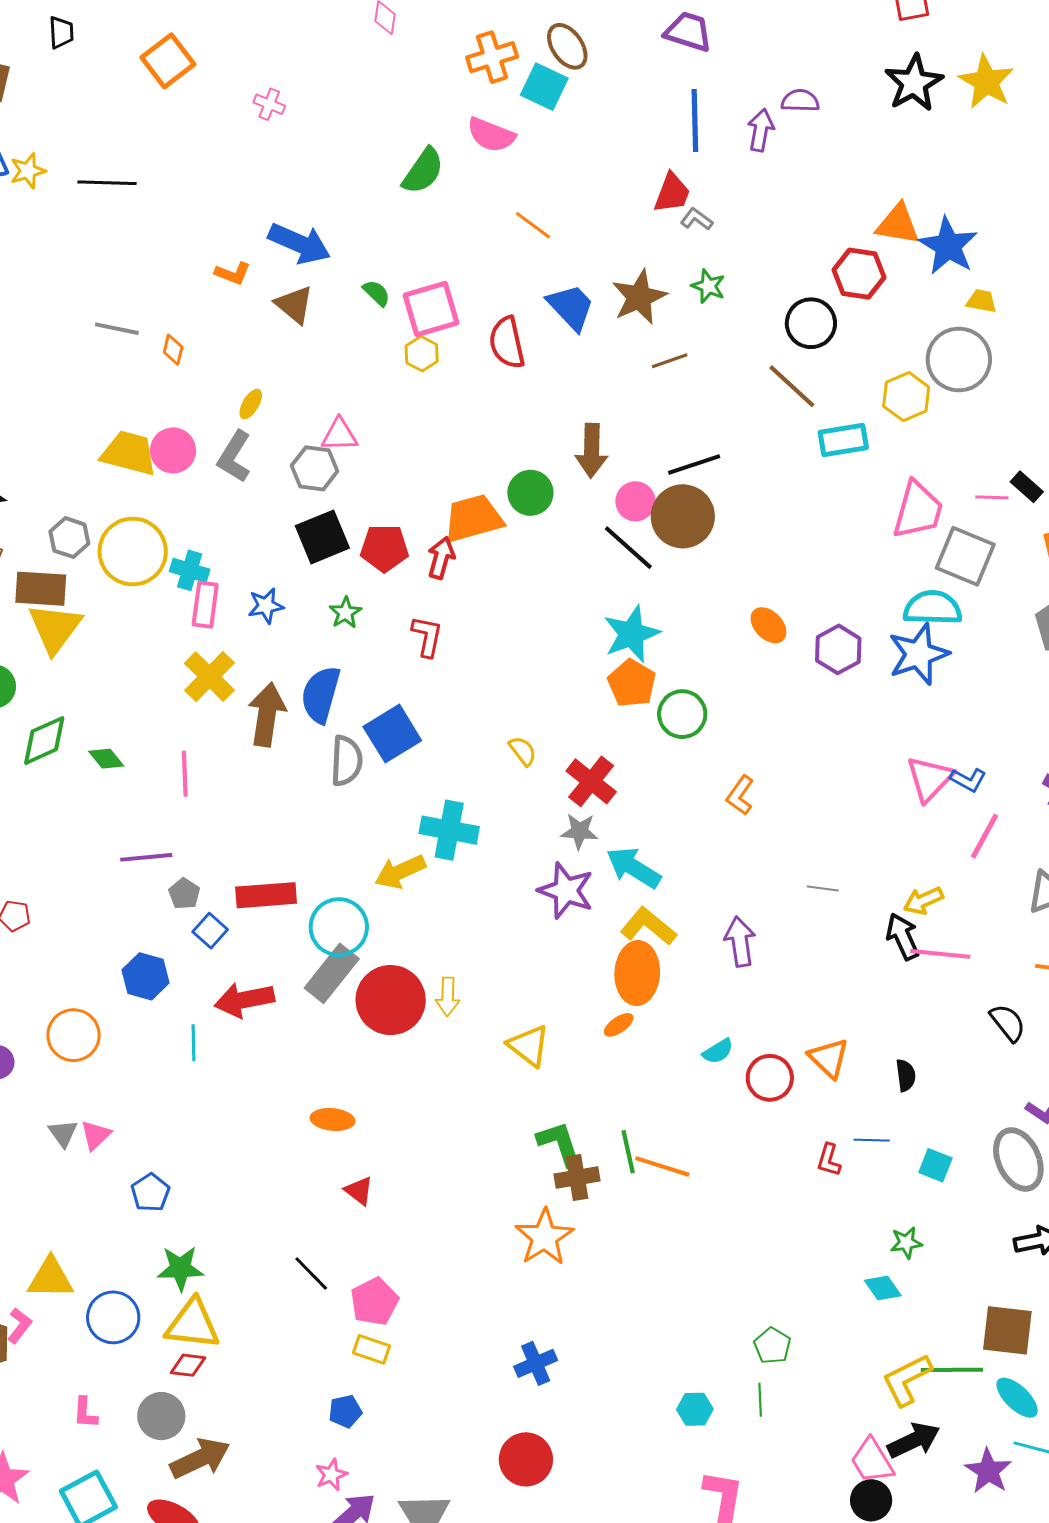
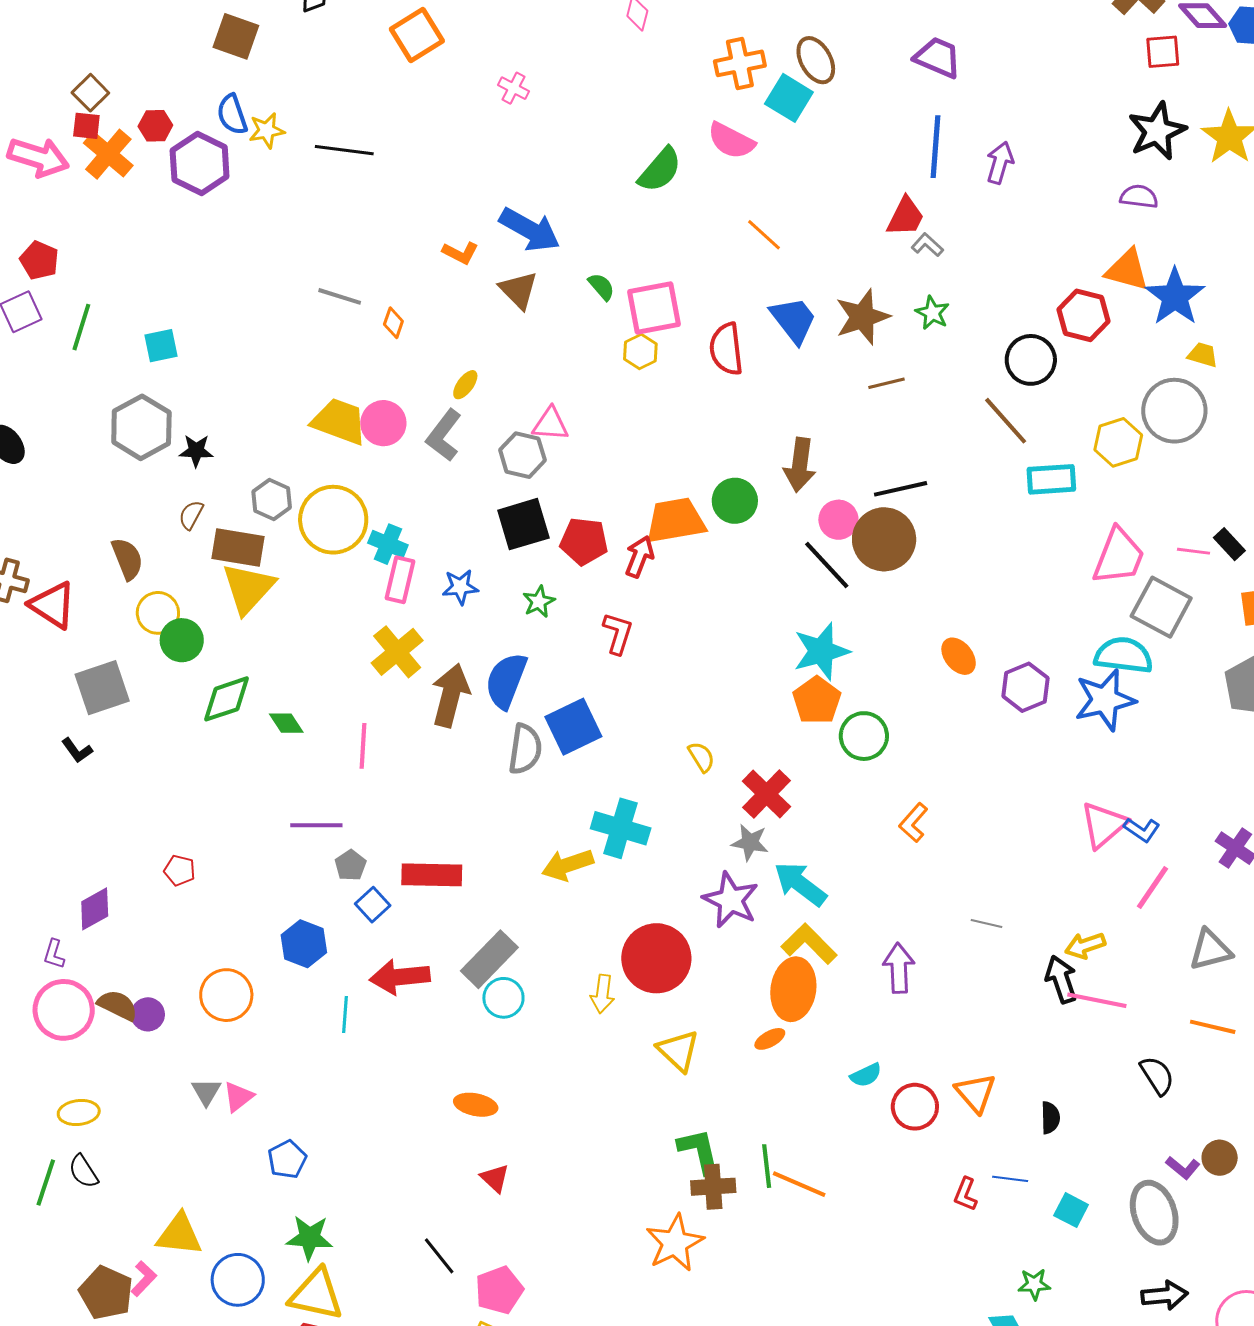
purple semicircle: (800, 101) -> (1139, 197), moved
cyan circle: (339, 927) -> (503, 998), moved, size x0.7
red circle: (391, 1000) -> (656, 958), moved

